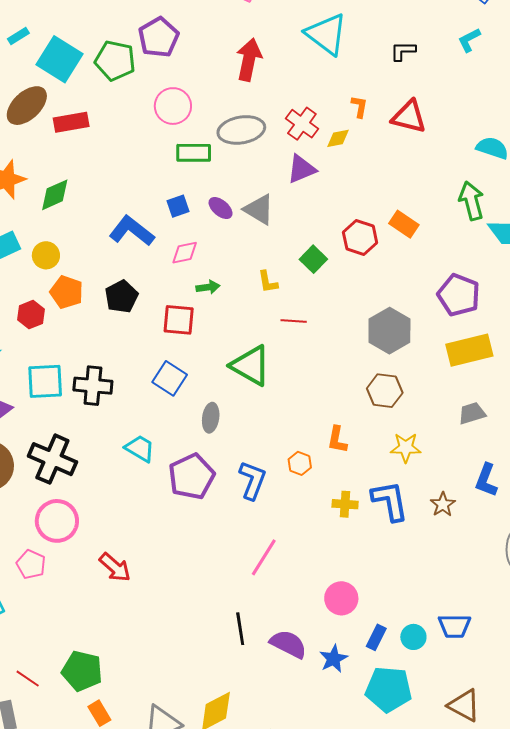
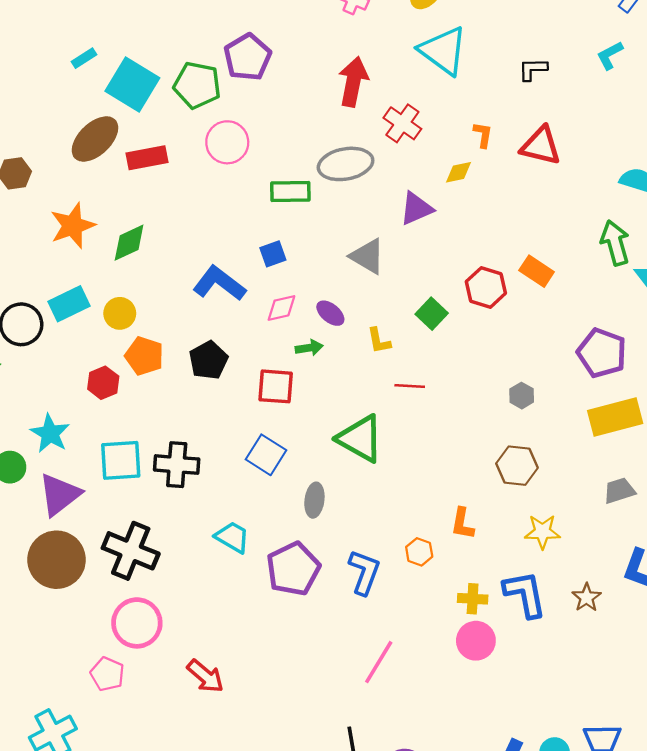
pink circle: (173, 106) -> (227, 142), moved
red cross: (302, 124) -> (402, 123), moved
purple ellipse: (221, 208) -> (330, 313), moved
gray hexagon: (389, 331) -> (522, 396), size x0.5
pink circle: (341, 598) -> (476, 641), moved

